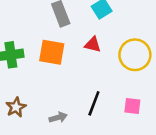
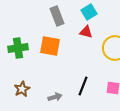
red triangle: (93, 45) -> (86, 32), moved

